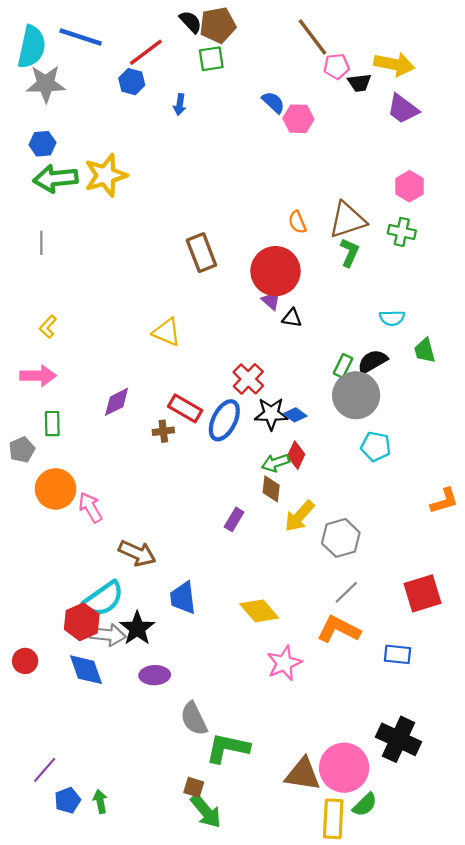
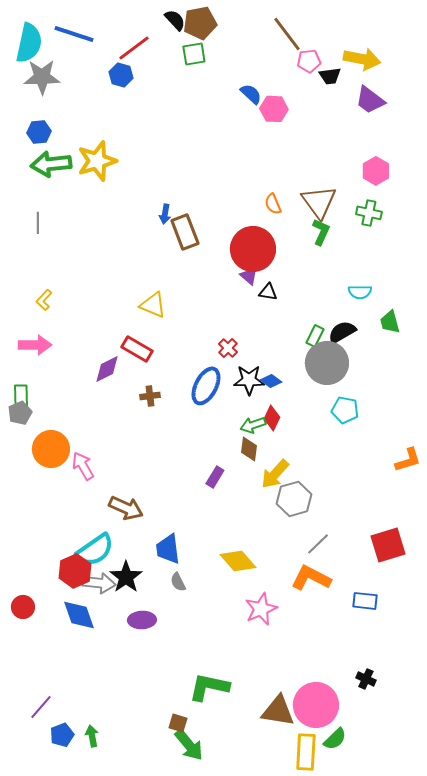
blue arrow: (180, 105) -> (165, 214), moved
brown triangle: (347, 220) -> (319, 202), turned -48
red cross: (248, 379) -> (228, 348), size x0.7
red rectangle: (185, 408) -> (137, 349), moved
green rectangle: (52, 424) -> (21, 396), moved
gray hexagon: (341, 538) -> (294, 499), moved
gray semicircle: (194, 719) -> (178, 582), moved, size x0.6
black cross: (399, 739) -> (366, 679), size x0.5

